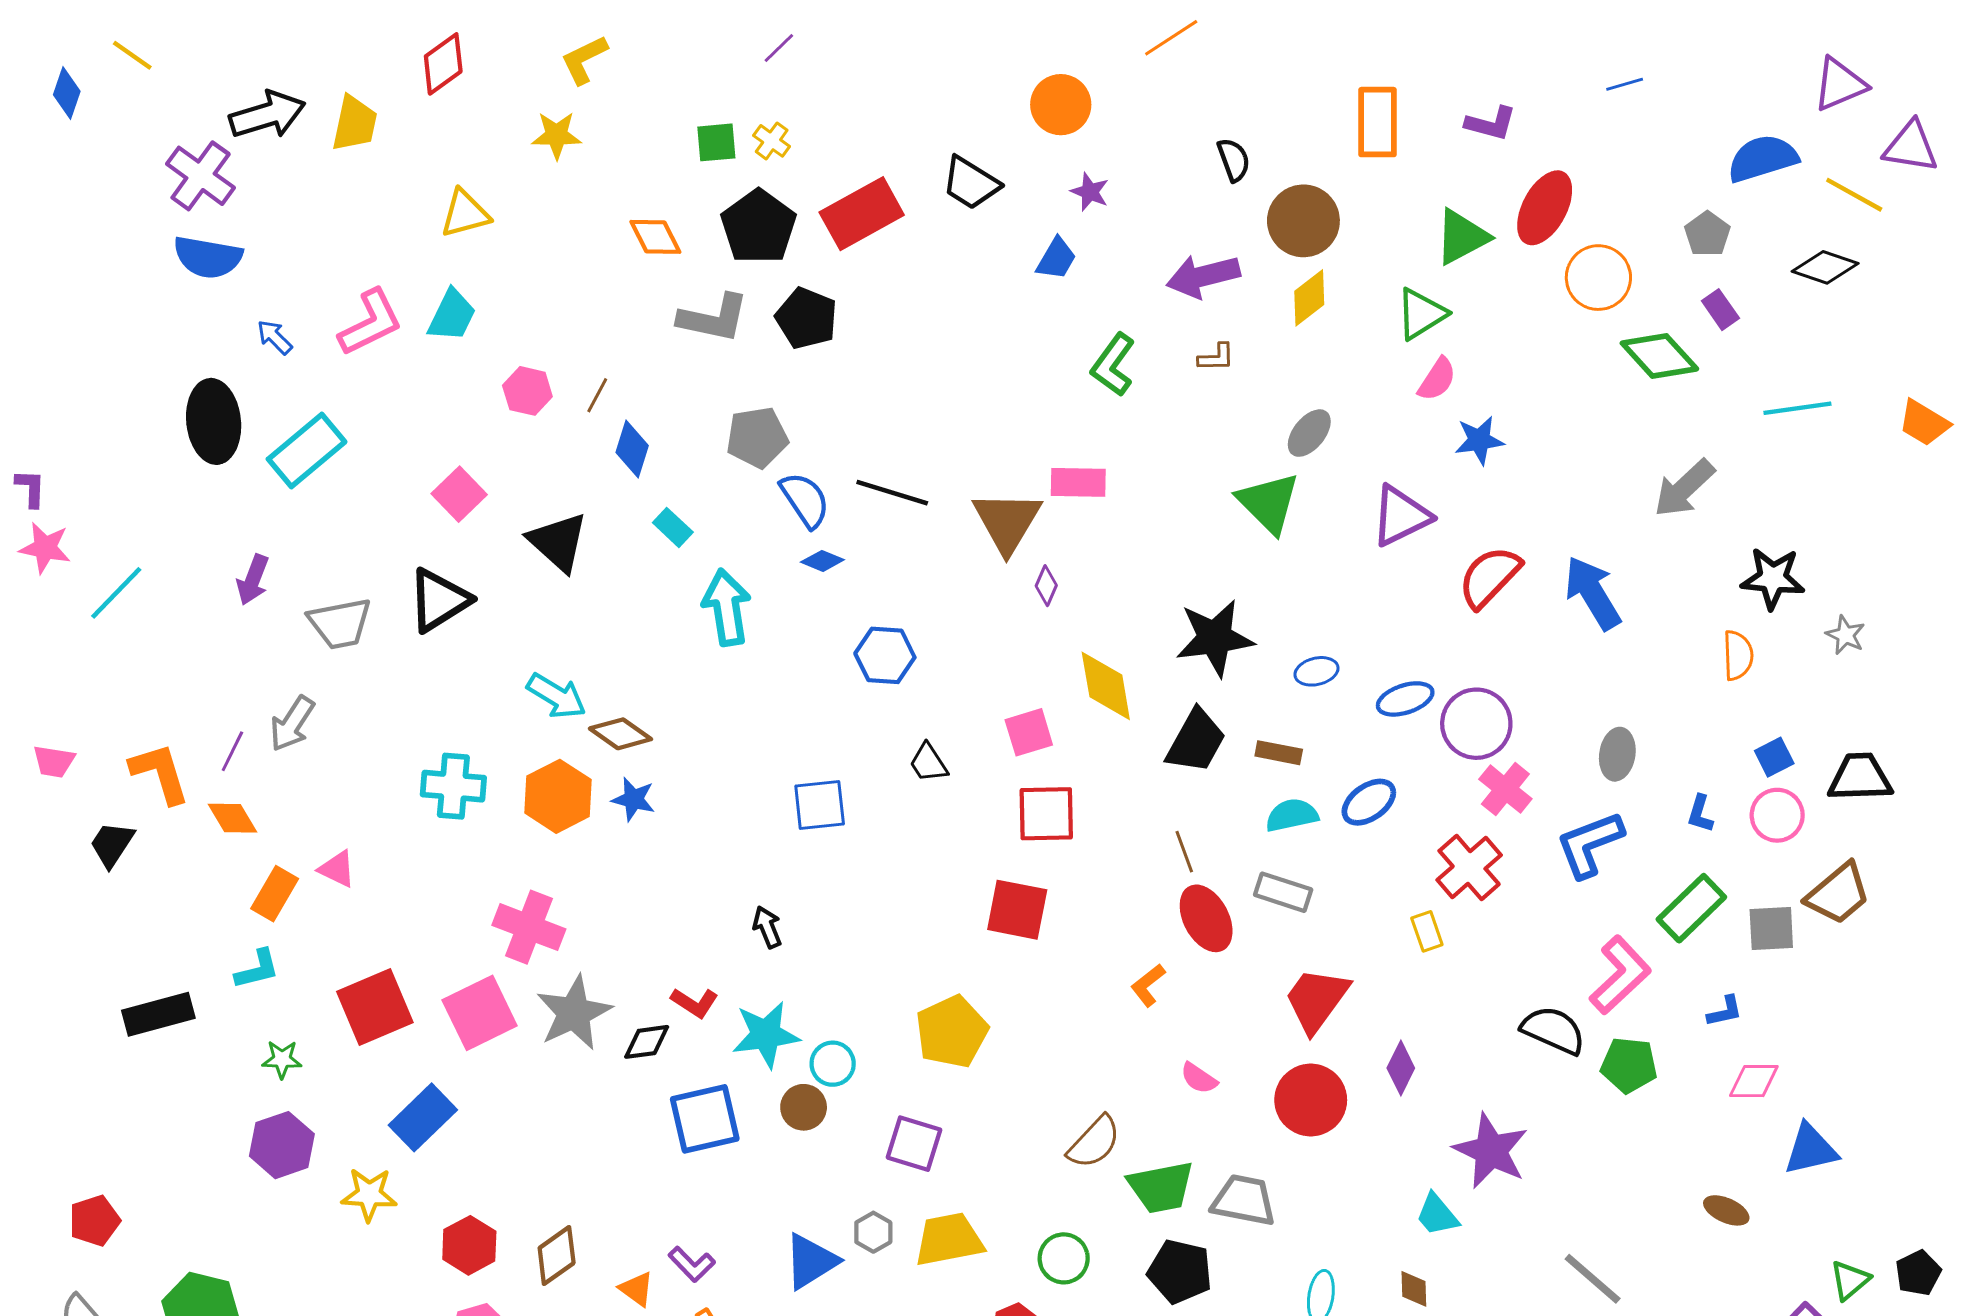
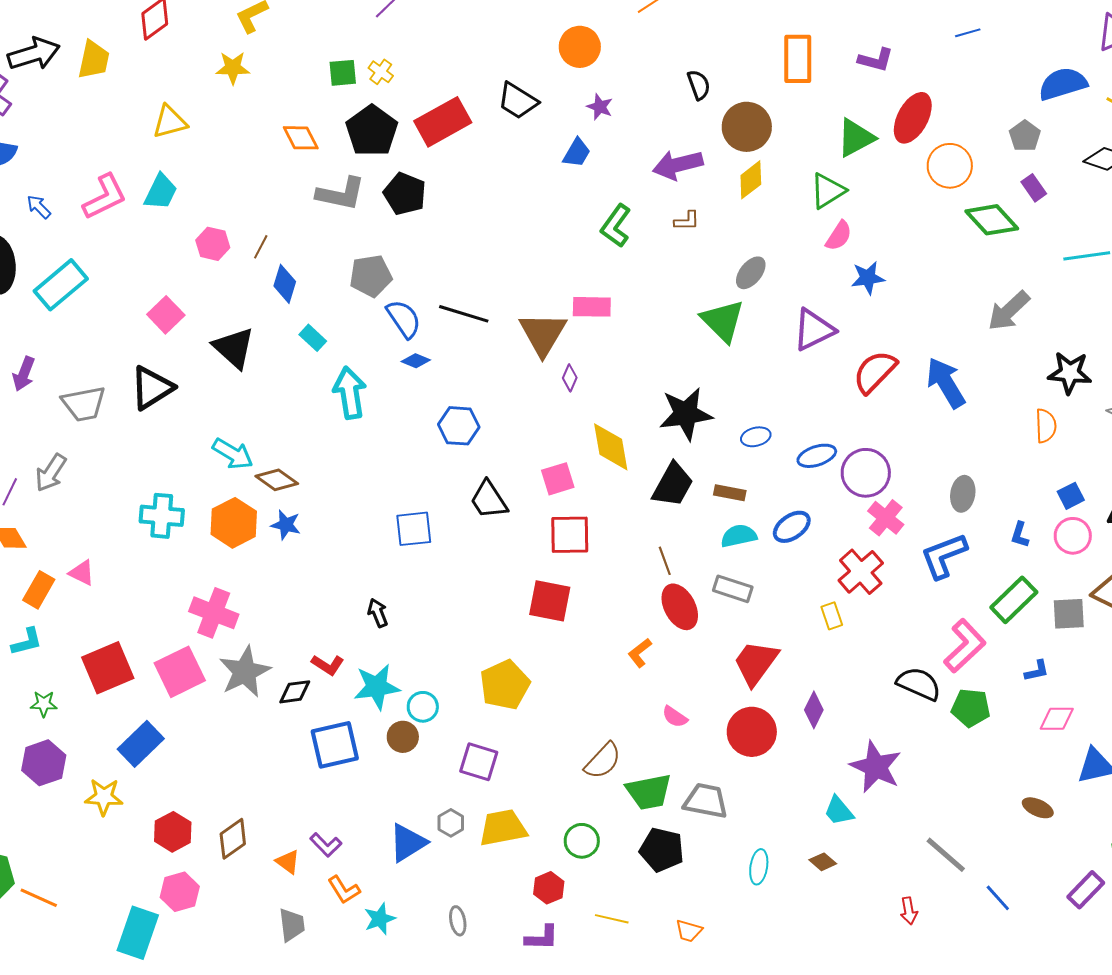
black trapezoid: (929, 763) -> (489, 500), size x1.4
brown diamond: (1414, 1289) -> (823, 862), turned -48

